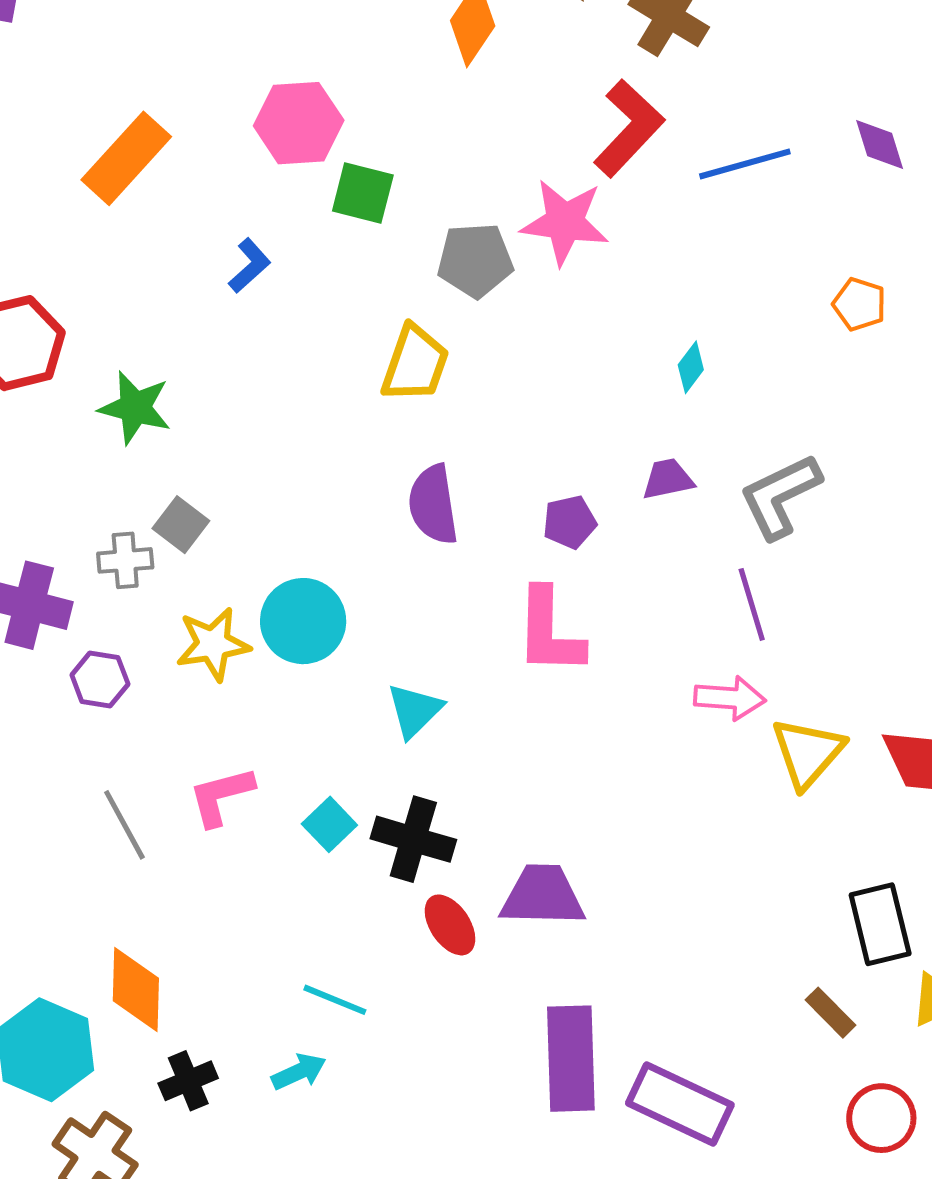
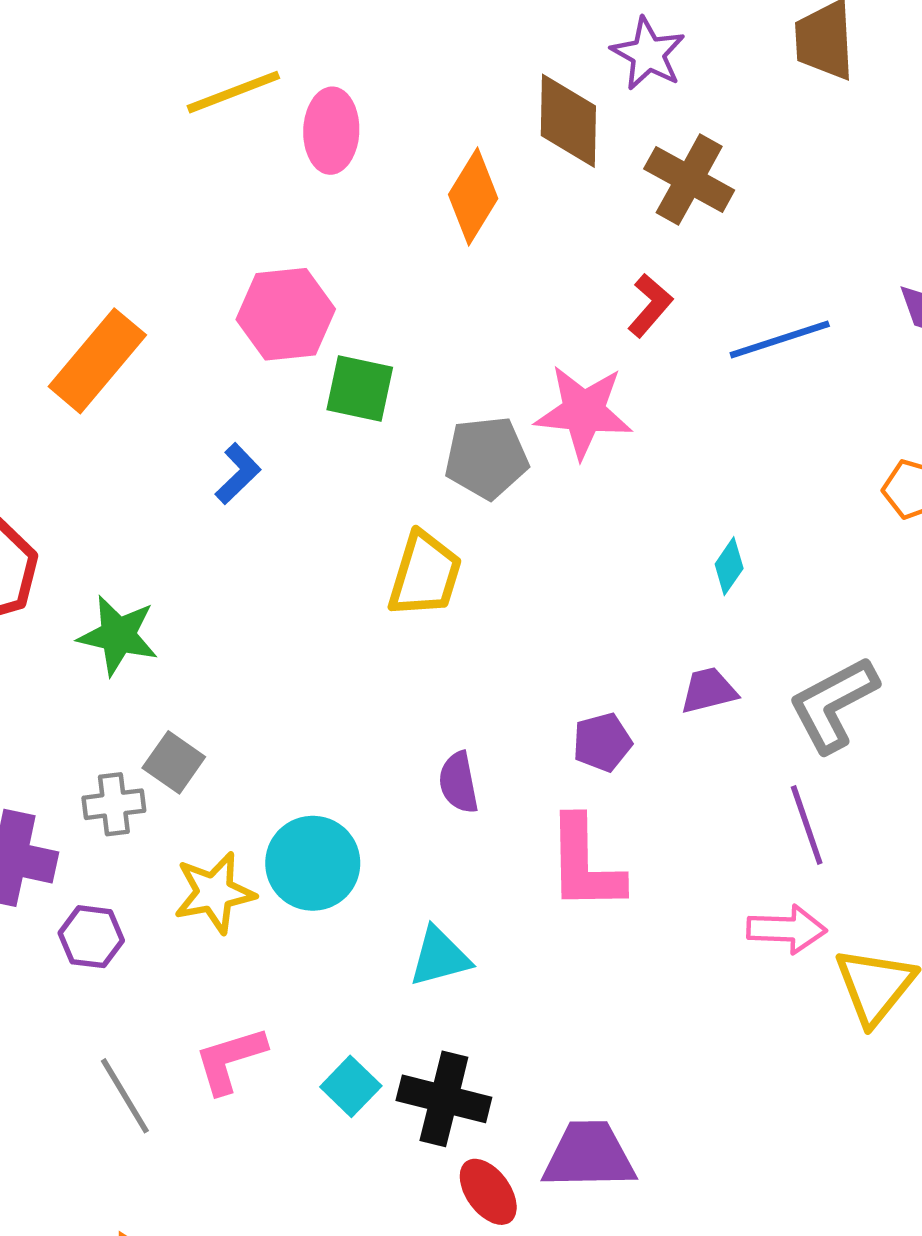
red L-shape: (629, 128) -> (650, 305), size x0.6
purple semicircle: (433, 505) -> (459, 783), moved, size x0.7
cyan triangle: (415, 710) -> (440, 957), turned 32

